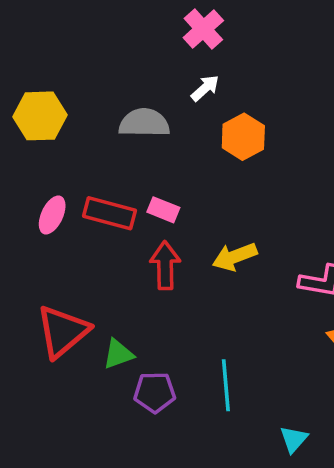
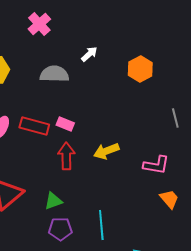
pink cross: (203, 29) -> (39, 24), moved
orange hexagon: (243, 137) -> (140, 69), moved
green triangle: (118, 354) -> (53, 201), moved

